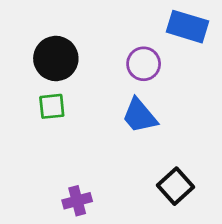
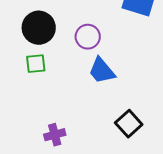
purple circle: (144, 64) -> (88, 37), moved

